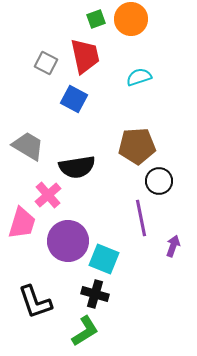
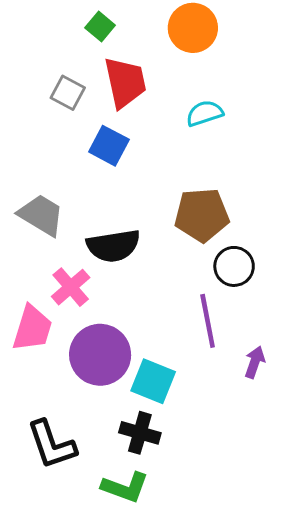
green square: (96, 19) -> (100, 26), moved, turned -30
green L-shape: (85, 331) -> (125, 487), turned 52

